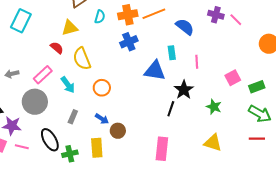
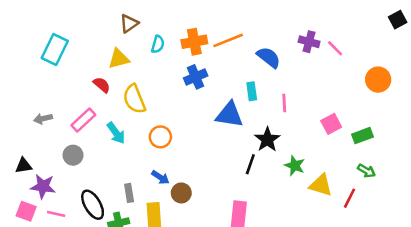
gray circle: (35, 102) -> (73, 155), size x0.6
green star: (214, 107) -> (295, 166), moved
green arrow: (260, 114) -> (366, 171), size x0.6
gray rectangle: (73, 117) -> (129, 193), moved, turned -32
red line: (257, 139) -> (349, 198), moved, turned -63
yellow triangle: (213, 143) -> (321, 185), moved

